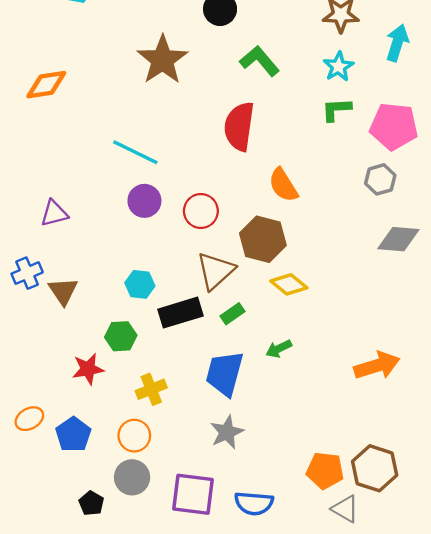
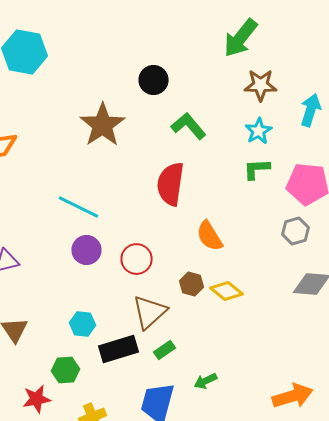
brown hexagon: (263, 239) -> (192, 284), size x0.6
yellow diamond: (289, 284) -> (226, 291), moved

